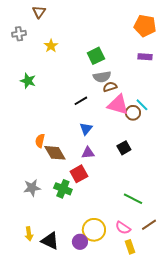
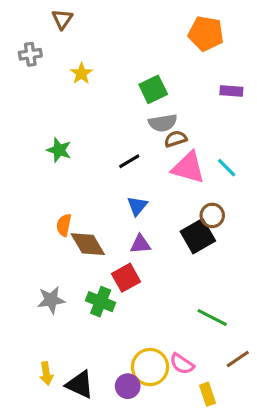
orange pentagon: (145, 26) -> (206, 34), moved
green star: (28, 81) -> (59, 150), moved
brown circle: (133, 113) -> (212, 215), moved
black square: (124, 148) -> (198, 236), size x1.5
pink semicircle: (123, 228) -> (182, 364), moved

